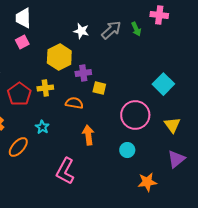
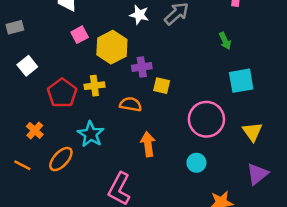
green arrow: (136, 29) -> (225, 41), moved
pink square: (22, 42) -> (80, 35), moved
cyan square: (163, 84) -> (241, 81), turned 35
cyan star: (42, 127) -> (91, 134), size x1.5

